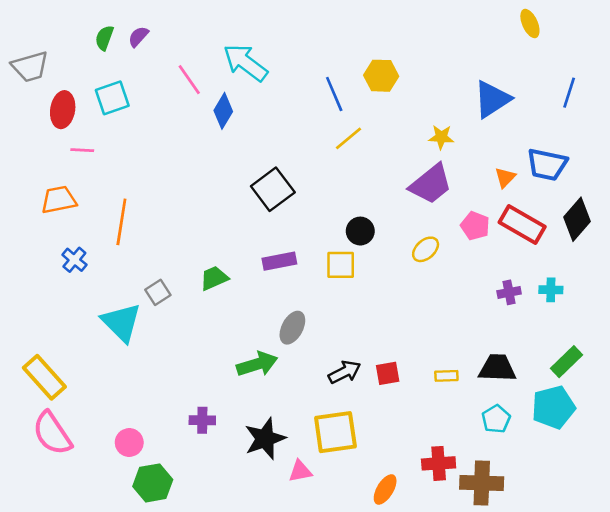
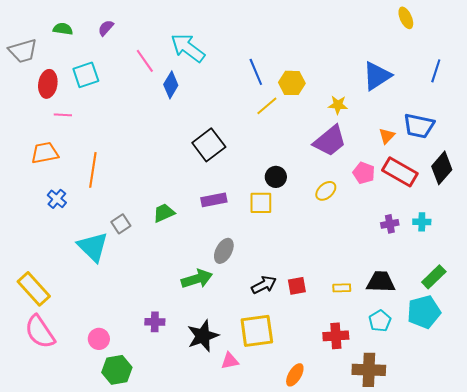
green semicircle: (104, 38) -> (63, 29), moved, turned 78
yellow hexagon: (381, 76) -> (292, 83), moved
red cross: (439, 463) -> (336, 336), moved

